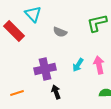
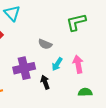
gray semicircle: (60, 32) -> (45, 44), moved
black arrow: (56, 92) -> (45, 82), moved

